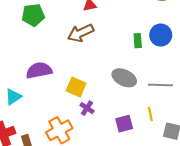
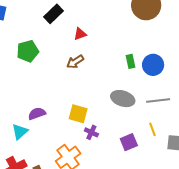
brown arrow: (81, 33) -> (75, 62), size x0.7
blue circle: (161, 35) -> (153, 65), moved
purple semicircle: (39, 70) -> (37, 114), moved, size x0.7

